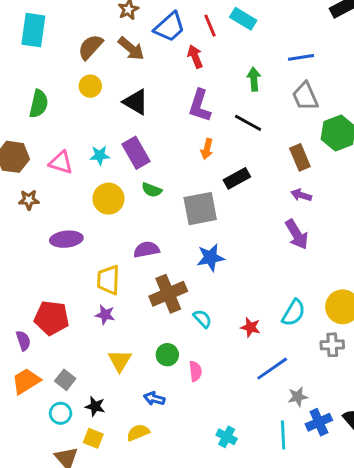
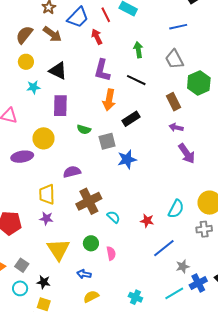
blue line: (301, 57) -> (178, 27), moved
orange arrow: (207, 149) -> (109, 100), size x1.5
purple rectangle: (136, 153) -> (60, 106), turned 35
cyan star: (100, 155) -> (33, 87), moved
green semicircle: (152, 190) -> (84, 129), moved
gray square: (200, 209) -> (107, 141), size x0.7
purple arrow: (297, 234) -> (187, 154), moved
purple ellipse: (66, 239) -> (22, 157), moved
blue star: (210, 258) -> (127, 159), moved
yellow triangle: (120, 361) -> (58, 249), size x1.4
yellow semicircle: (138, 432) -> (91, 297), moved
cyan line: (283, 435) -> (174, 293), turned 66

